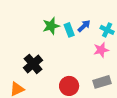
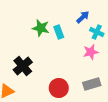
green star: (51, 26) -> (41, 28), turned 30
blue arrow: (84, 26) -> (83, 17), moved

